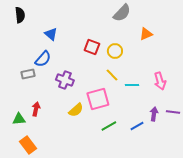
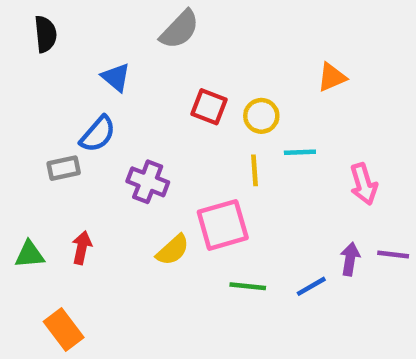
gray semicircle: (122, 13) -> (180, 30), moved
yellow line: (112, 75) -> (255, 170), turned 40
cyan line: (132, 85) -> (300, 152), moved
green triangle: (19, 119) -> (30, 254), moved
green line: (109, 126) -> (248, 286), turned 35

